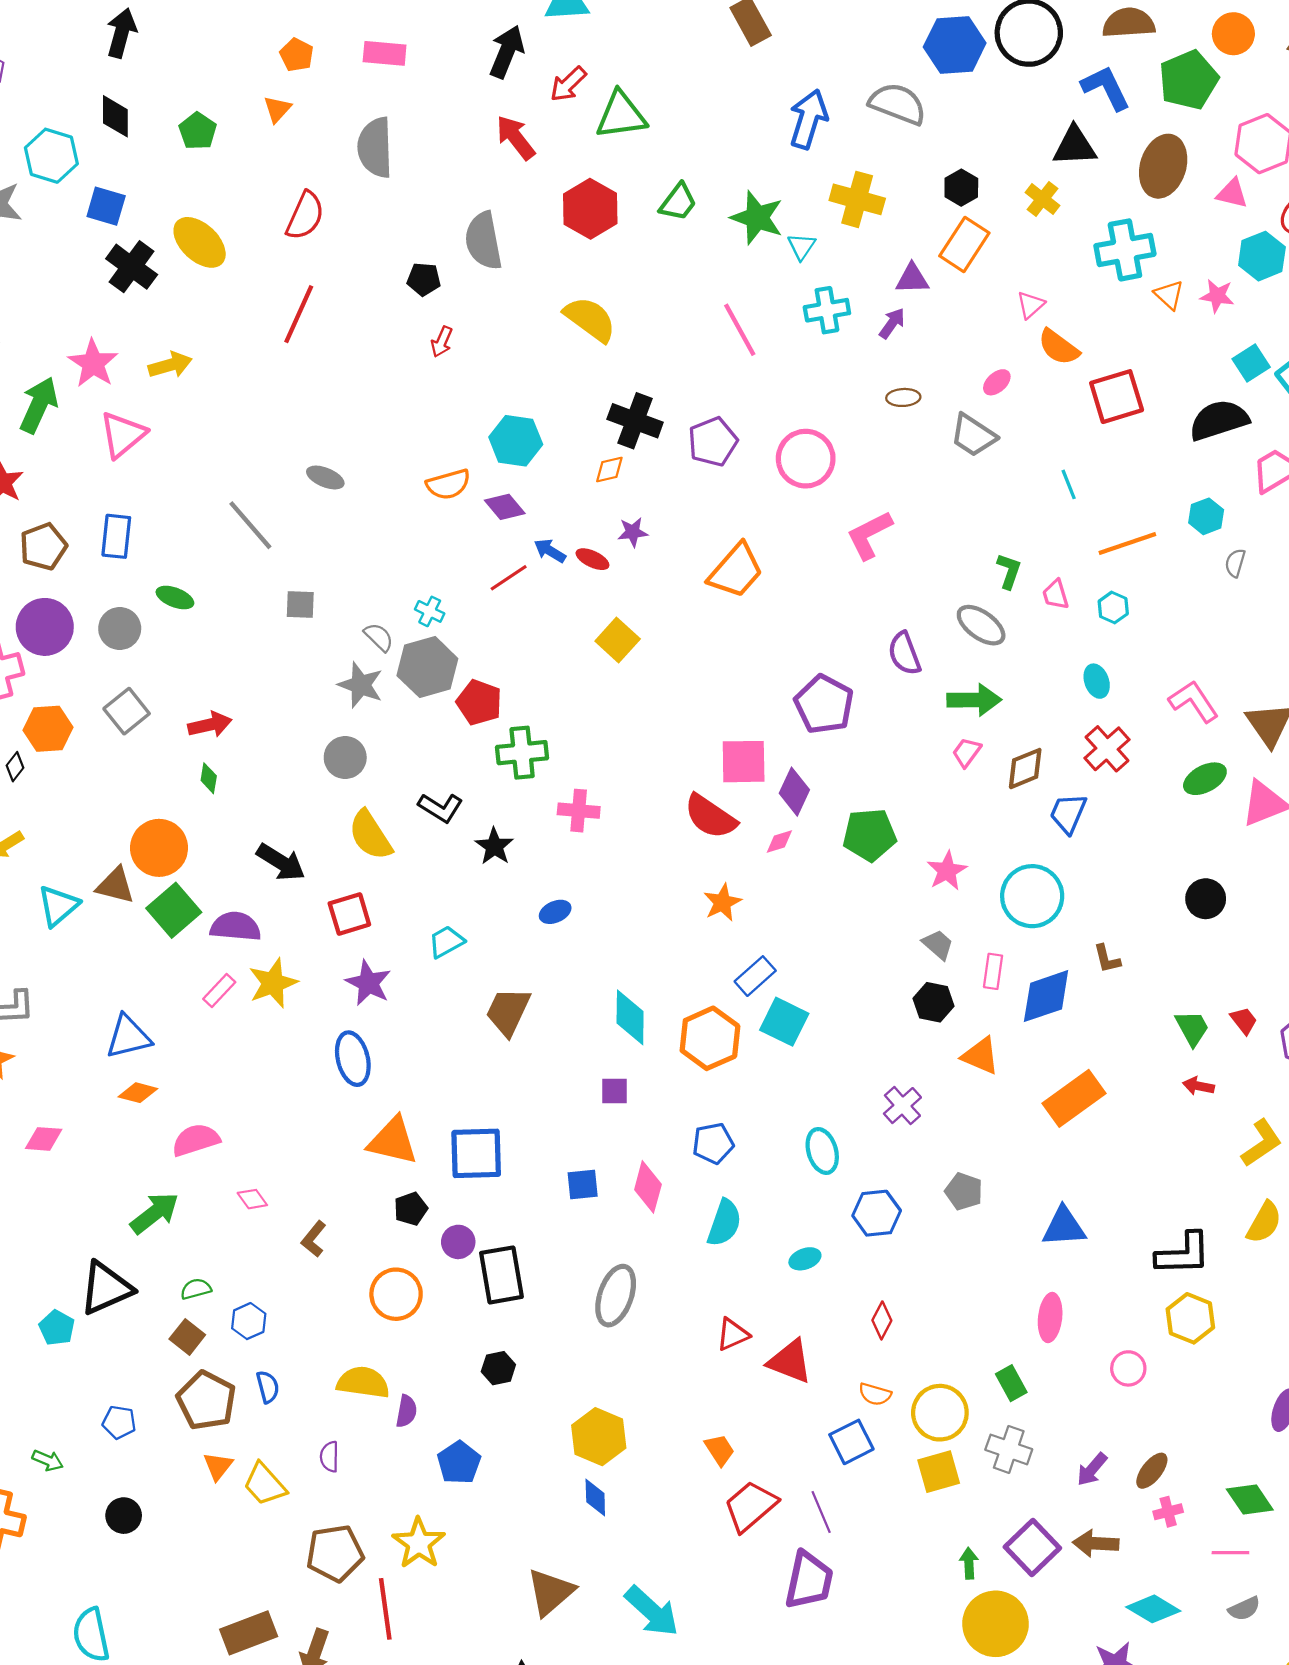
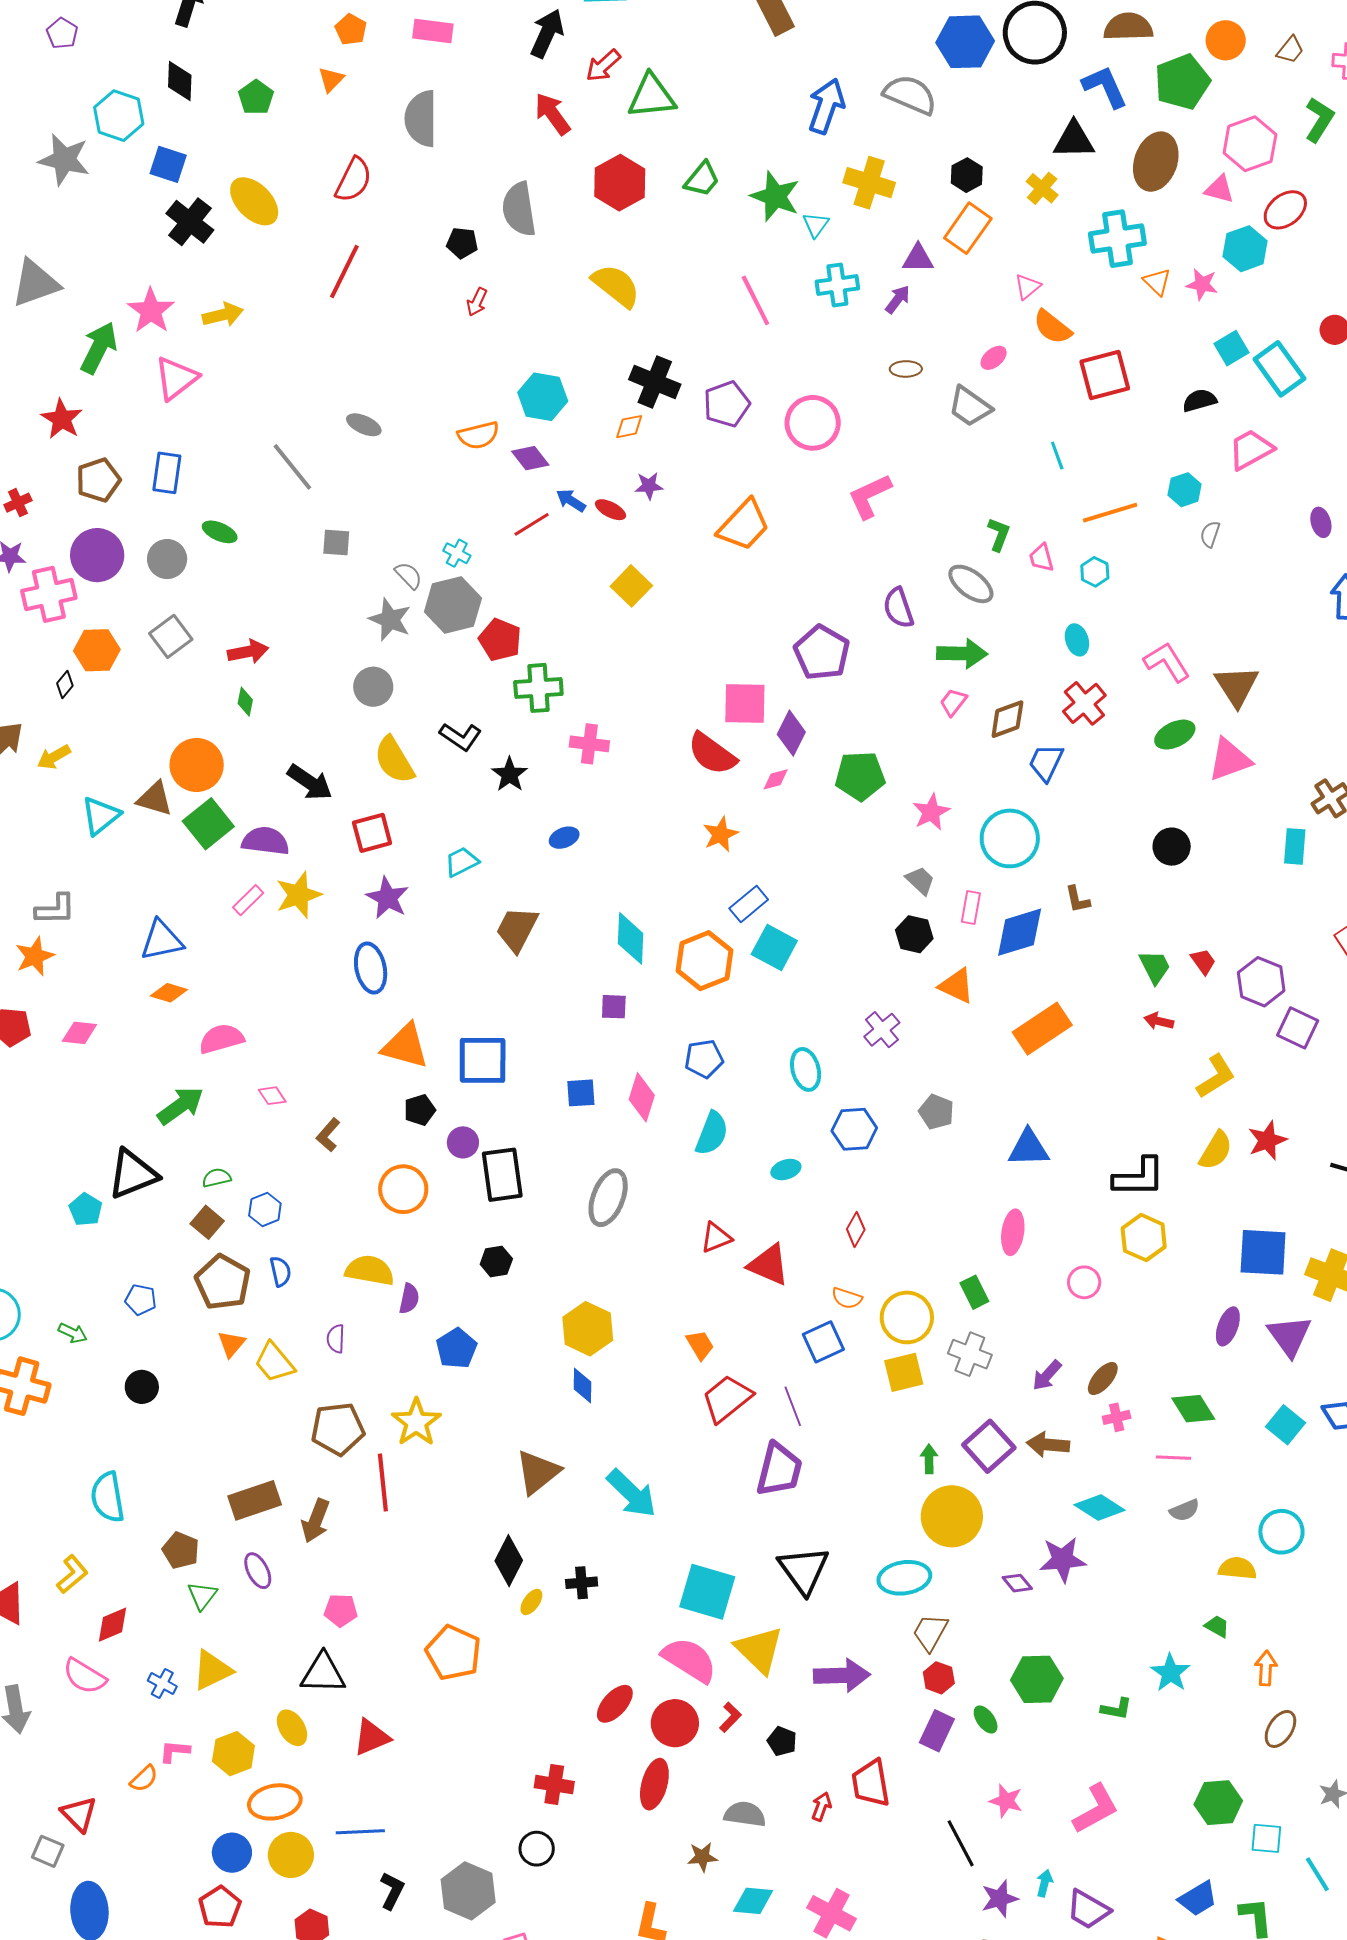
black semicircle: (1219, 420) -> (1200, 400), size x0.6

